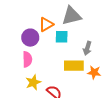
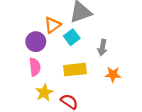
cyan square: (62, 37) -> (72, 37), turned -32
yellow rectangle: (74, 66) -> (75, 70), moved

